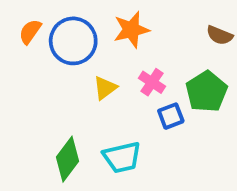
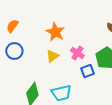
orange star: (131, 30) -> (55, 32), moved, turned -30
blue circle: (73, 41) -> (14, 51), moved, size x0.7

